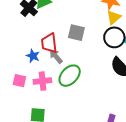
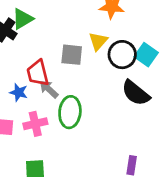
yellow triangle: (114, 17) -> (98, 41), moved
green ellipse: (70, 76) -> (70, 112), turned -30

